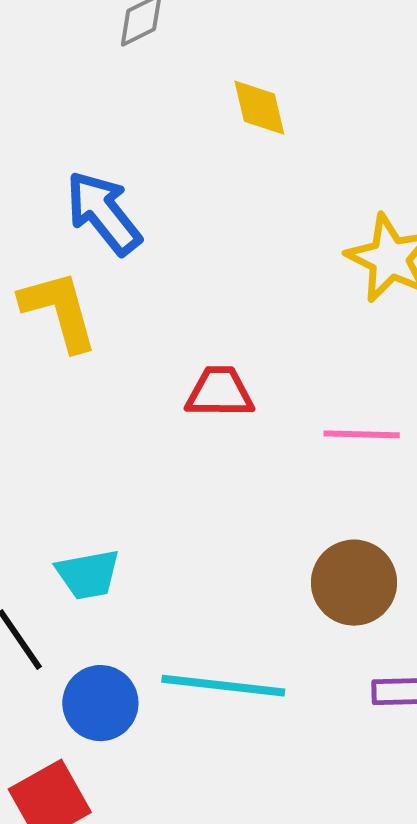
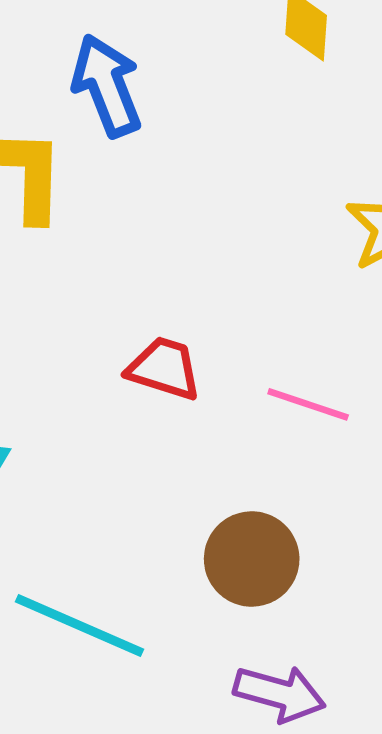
red trapezoid: (220, 392) -> (164, 368), moved

